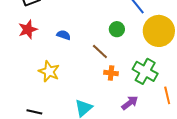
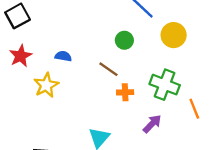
yellow circle: (159, 31) -> (174, 35), size x0.7
yellow star: (49, 71) -> (46, 85), moved, turned 30

